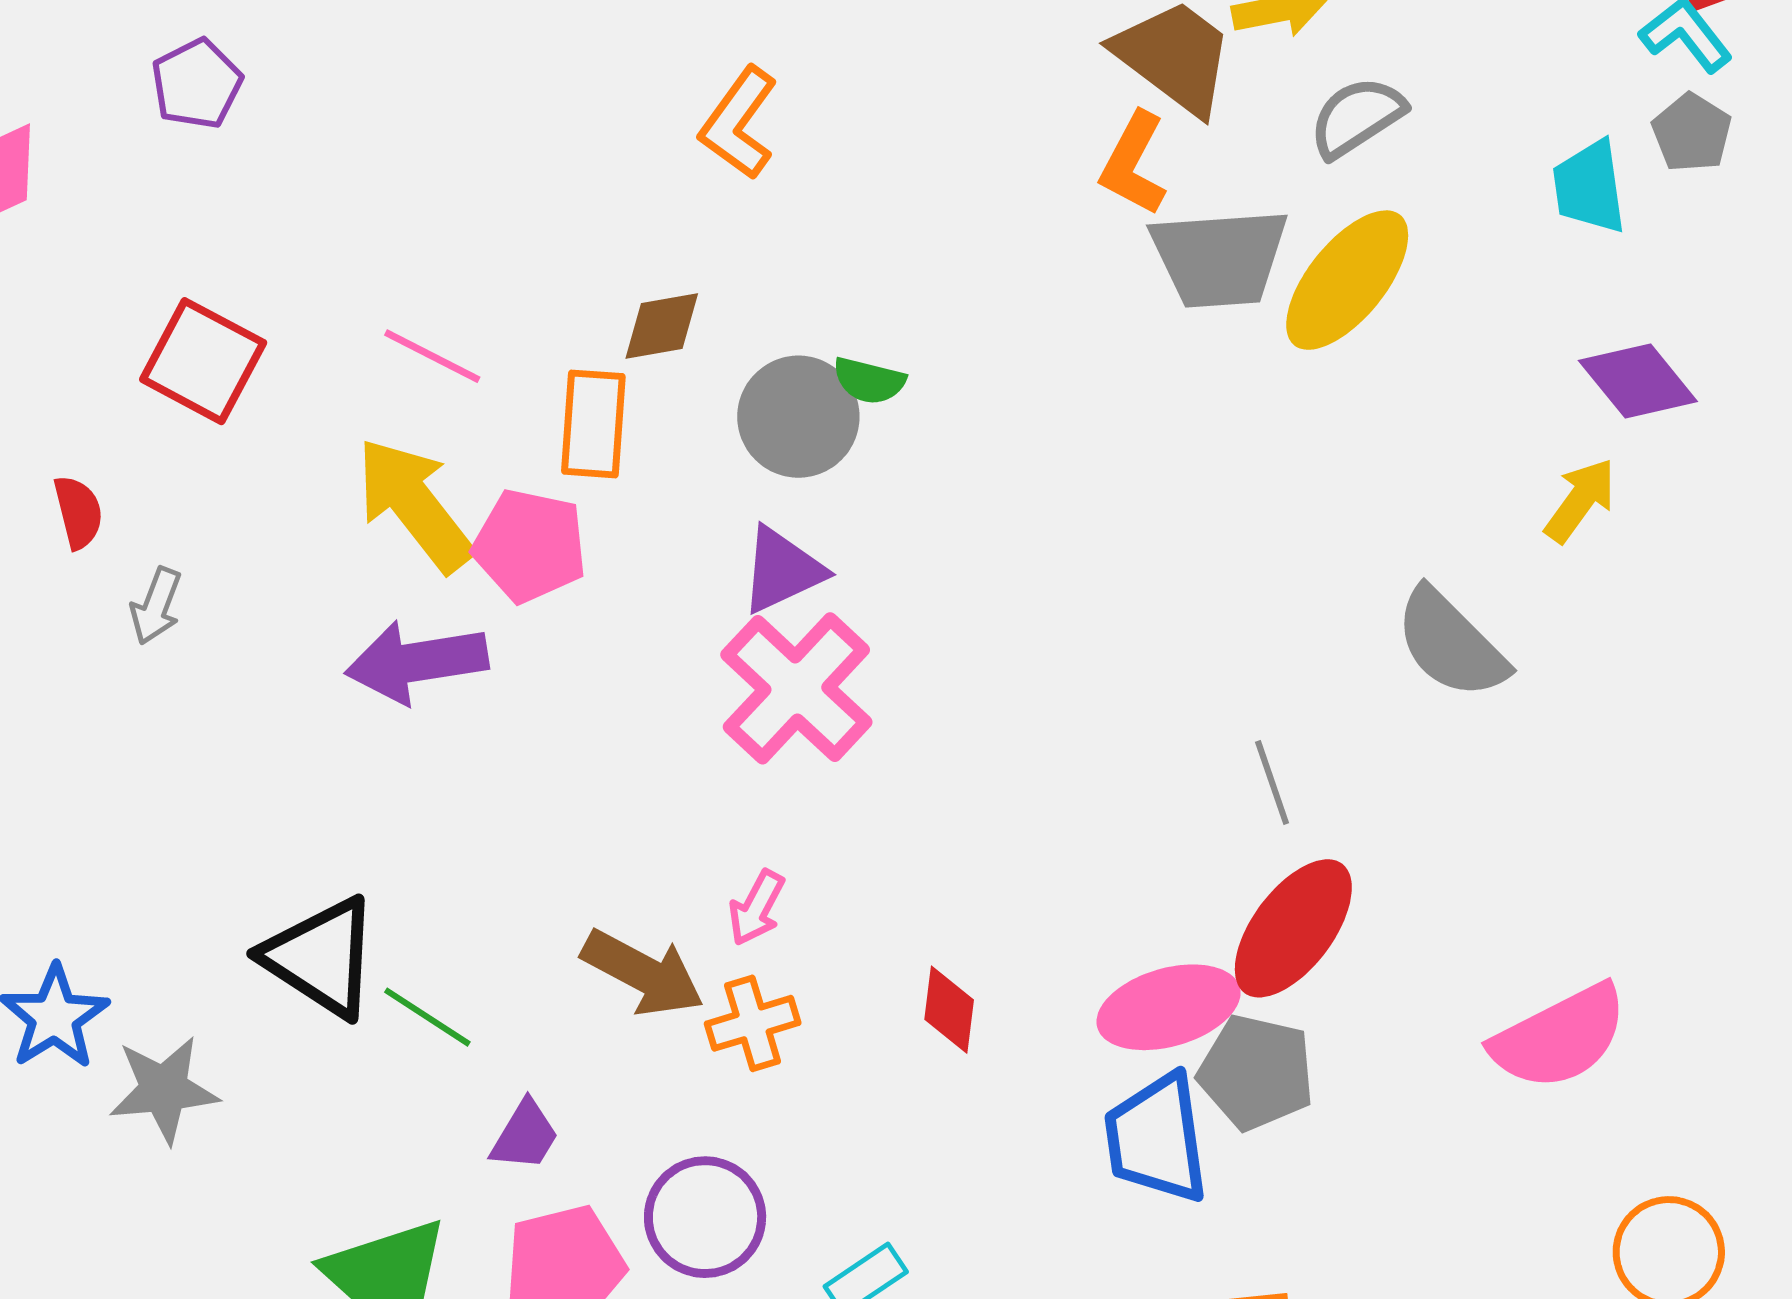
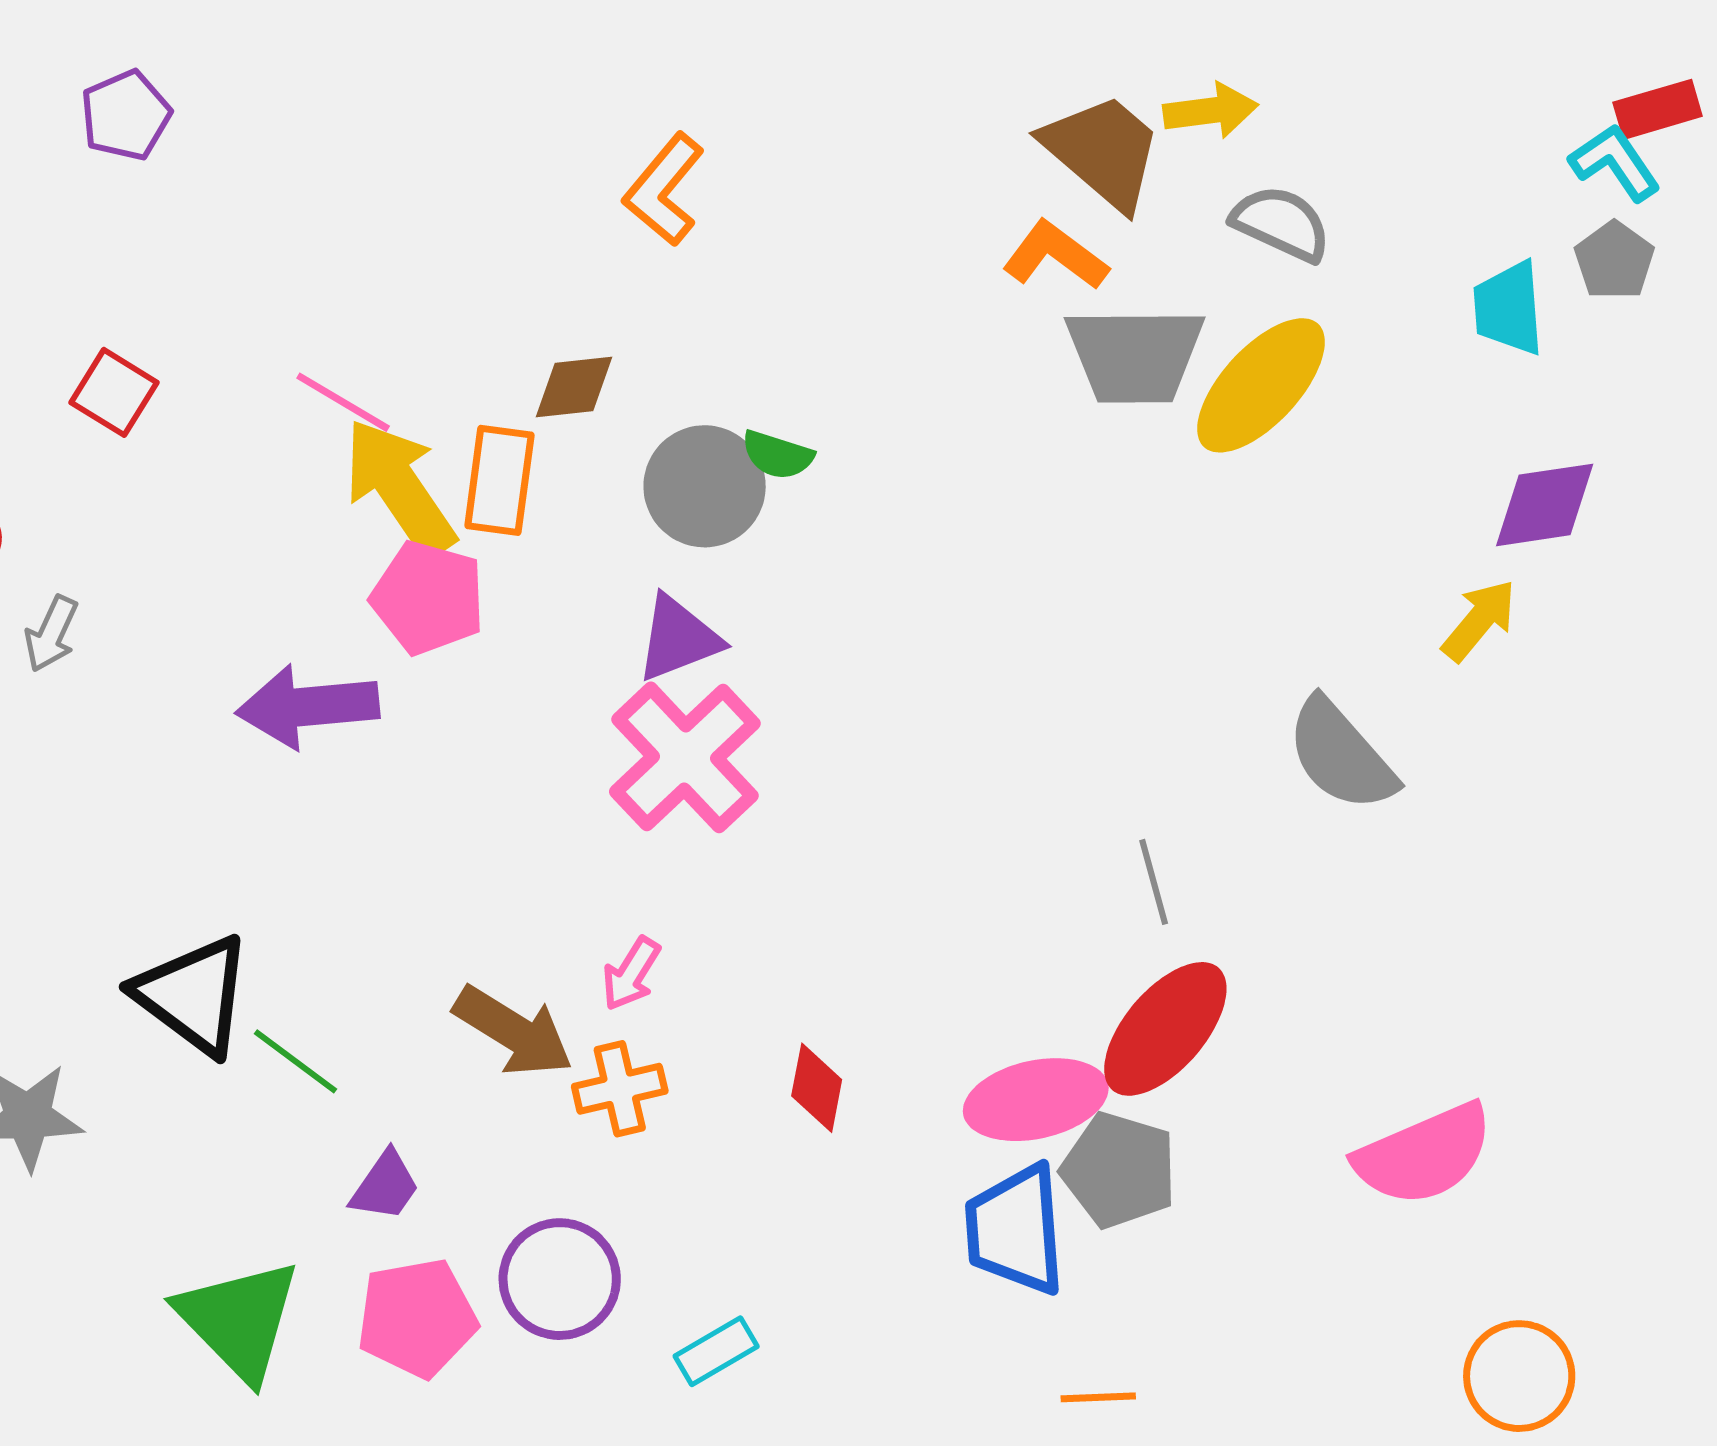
gray semicircle: (1357, 117) -> (1281, 223), turned 54
orange L-shape: (1134, 164) -> (1055, 255), turned 95
red square: (203, 361) -> (114, 392), size x0.7
purple diamond: (1638, 381) -> (1545, 505), turned -63
yellow arrow: (415, 505) -> (400, 488), moved

